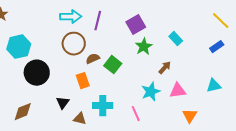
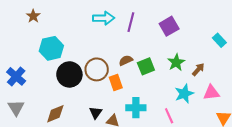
cyan rectangle: (176, 39) -> (219, 40), moved
brown circle: (74, 44) -> (97, 69), moved
green star: (144, 47) -> (176, 62), moved
green square: (113, 65) -> (146, 66), turned 30
black triangle: (63, 103) -> (96, 113), moved

